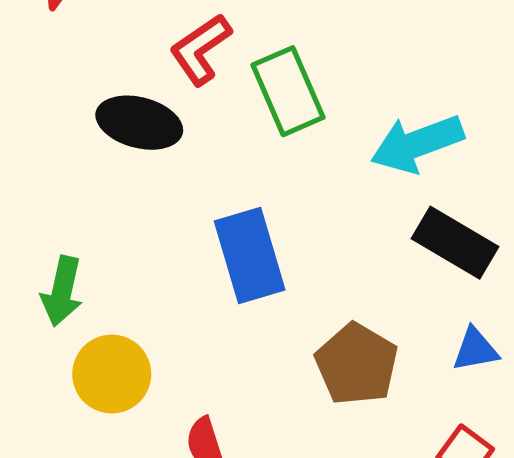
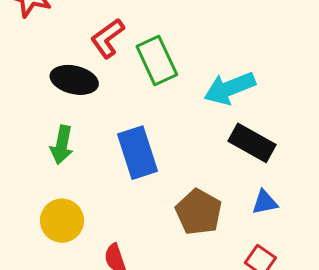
green arrow: (62, 291) -> (62, 145), moved

